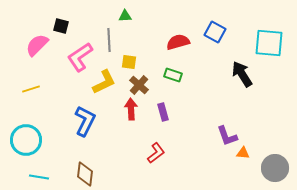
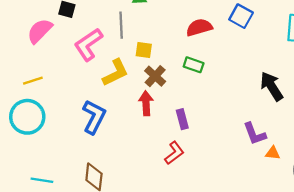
black arrow: (242, 74) -> (272, 86), moved
purple rectangle: (163, 112) -> (182, 119), moved
cyan circle: (26, 140) -> (27, 117), moved

